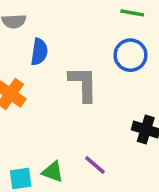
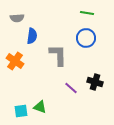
purple line: (95, 165) -> (71, 88), moved

